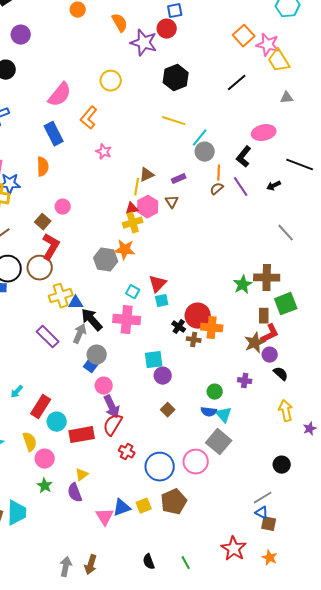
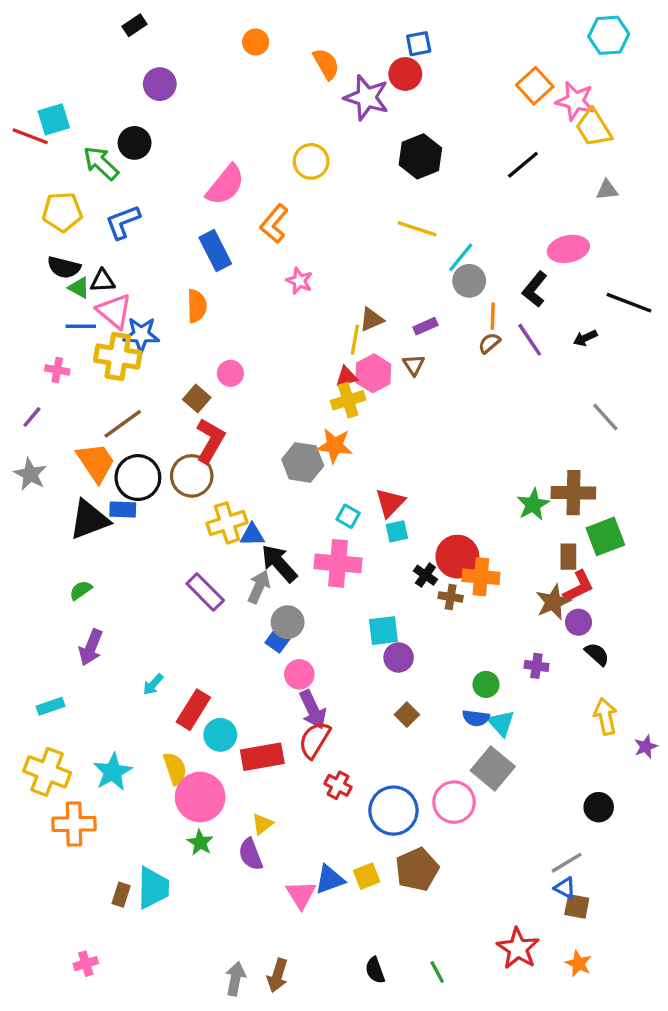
pink circle: (45, 459) -> (200, 797), size x1.5

